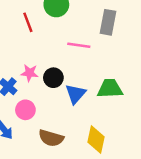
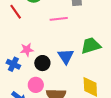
black circle: (53, 78) -> (42, 63), moved
pink circle: (25, 110) -> (36, 85), moved

